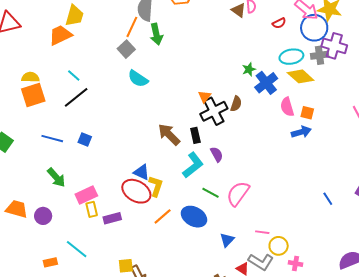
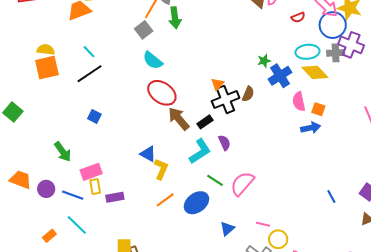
black rectangle: (195, 135) -> (205, 122), turned 63
blue line: (52, 139) -> (73, 195), moved
red ellipse: (136, 191) -> (162, 93), moved
blue ellipse: (194, 217) -> (196, 203), turned -70
orange rectangle: (50, 262) -> (49, 236), turned -32

